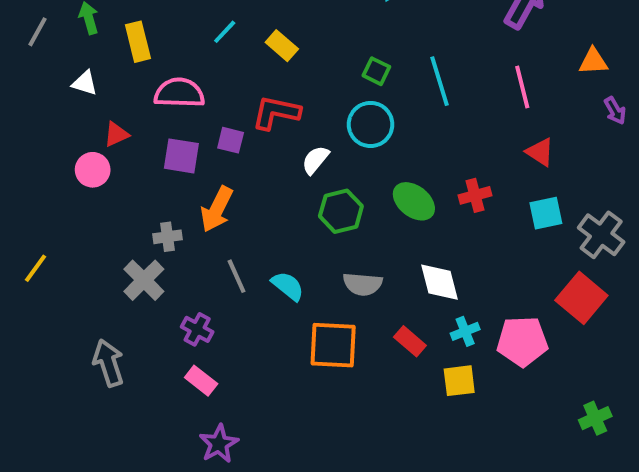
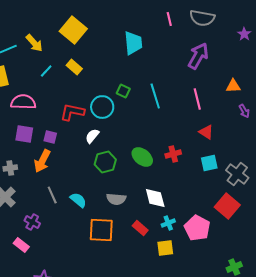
yellow rectangle: (282, 46) -> (74, 67), moved
cyan circle: (371, 124) -> (102, 107), moved
purple square: (231, 140) -> (50, 137), moved
gray cross: (168, 237) -> (10, 168), moved
pink pentagon: (522, 341) -> (197, 228), turned 30
pink rectangle: (201, 381) -> (21, 245), moved

